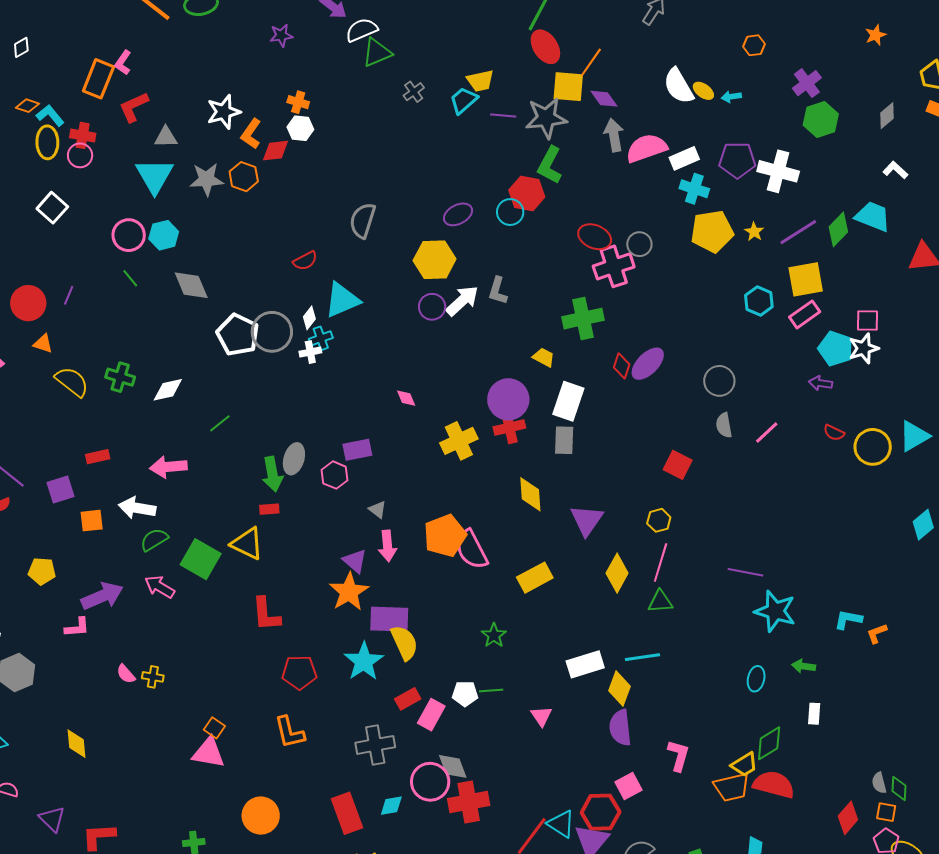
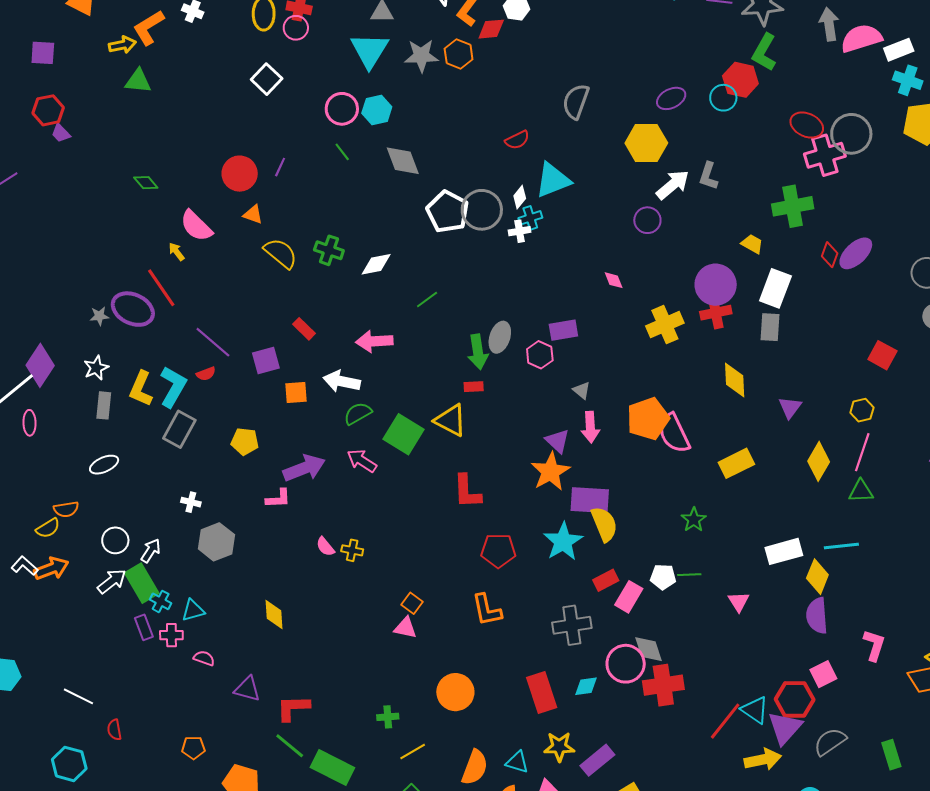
gray circle: (639, 244) -> (851, 134), size x1.6
purple circle: (432, 307) -> (647, 220), moved
red rectangle: (98, 457) -> (304, 329), turned 55
purple triangle: (587, 520) -> (790, 408), size x0.7
pink triangle: (209, 753) -> (405, 628), size x0.7
purple triangle: (52, 819) -> (247, 689), turned -32

